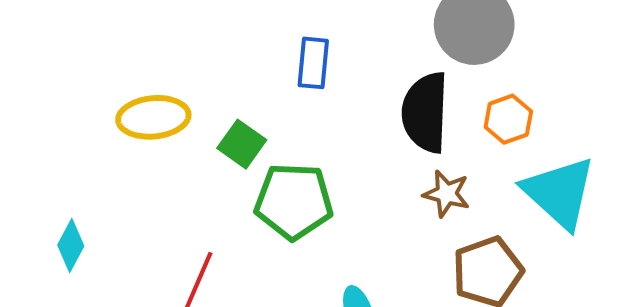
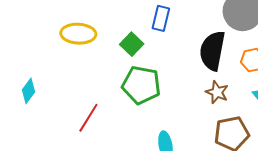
green square: (242, 144) -> (132, 44), moved

